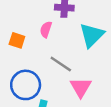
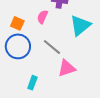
blue circle: (26, 85) -> (18, 46), moved
pink triangle: (81, 87) -> (67, 68), turned 36

